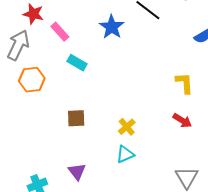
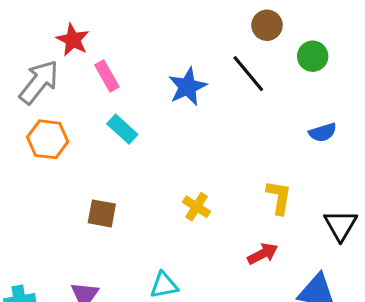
red arrow: (182, 121) -> (263, 254), turned -72
yellow cross: (127, 127) -> (197, 207), moved, turned -30

